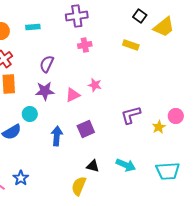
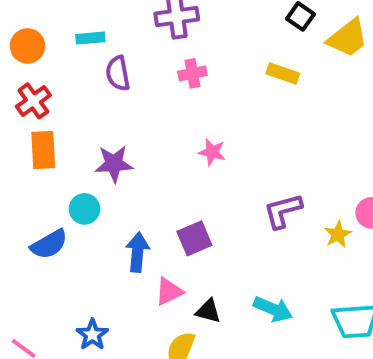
purple semicircle: (47, 64) -> (118, 73), moved, turned -36
pink triangle: (73, 95) -> (169, 291), moved
blue star: (21, 178) -> (92, 335), moved

